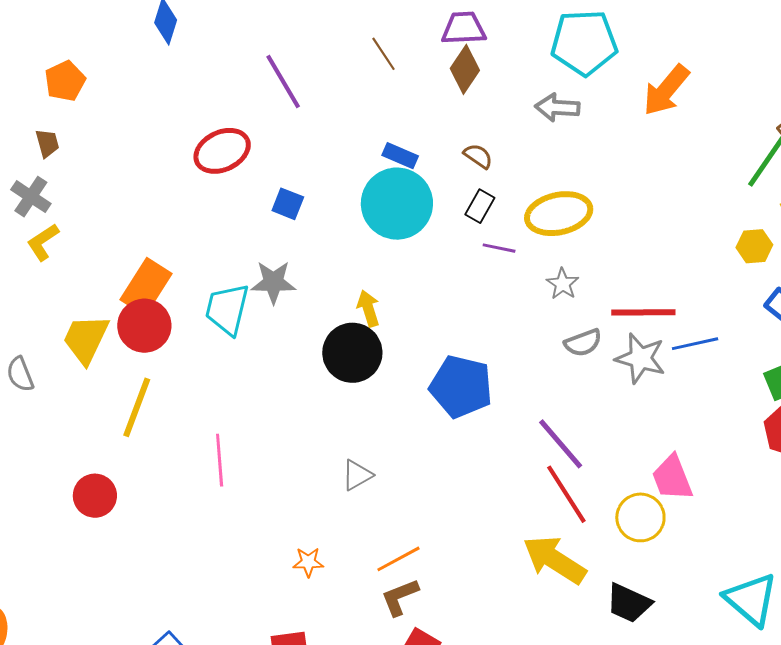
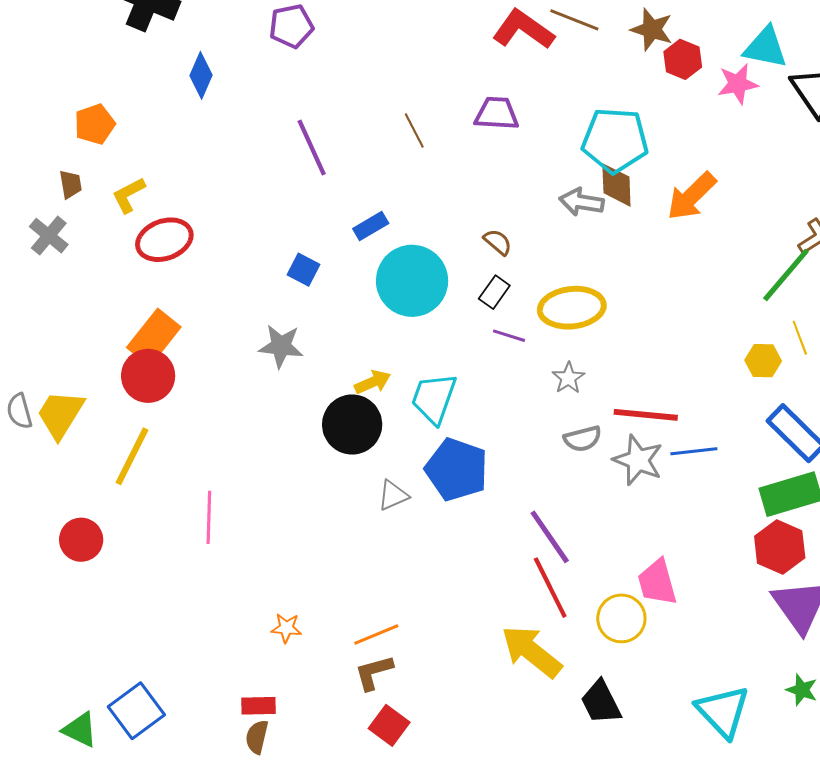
brown diamond: (465, 69) -> (616, 185), moved, turned -42
red ellipse: (222, 151) -> (164, 240), moved
blue rectangle: (400, 156) -> (371, 226), moved, turned -60
yellow L-shape: (43, 242) -> (129, 195), moved
yellow arrow: (368, 308) -> (373, 382), turned 78
cyan trapezoid: (227, 309) -> (434, 398), moved
yellow trapezoid: (86, 339) -> (60, 414), moved
gray triangle: (357, 475) -> (393, 495), moved
black trapezoid: (629, 603) -> (601, 702), turned 33

